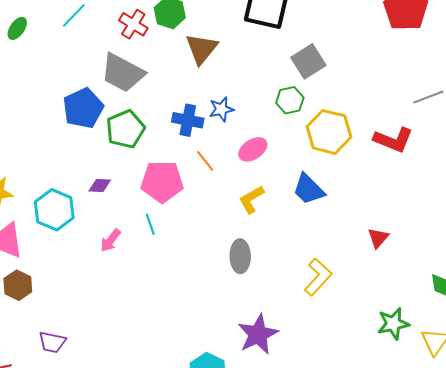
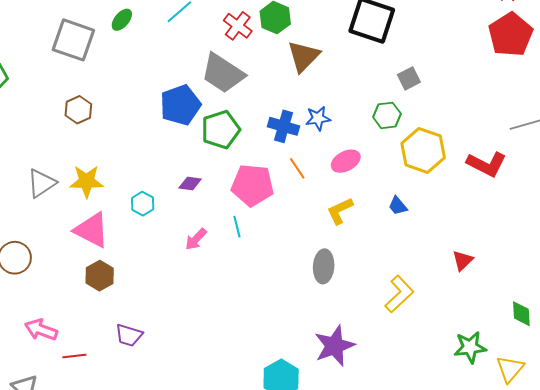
gray square: (308, 61) -> (409, 78), size x0.7
blue trapezoid: (309, 189) -> (398, 206), size x0.6
cyan hexagon: (54, 210) -> (143, 204), size x0.6

